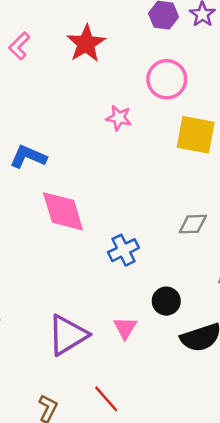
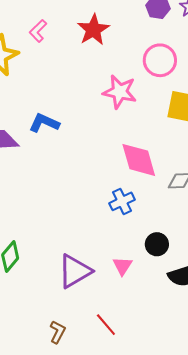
pink star: (119, 118) -> (120, 92), size x1.6
pink diamond: (63, 211) -> (139, 160), moved

